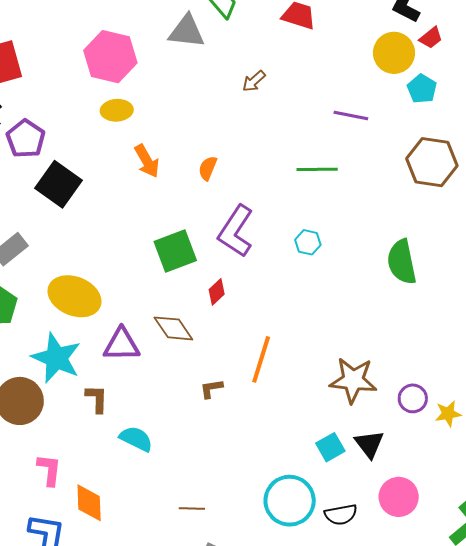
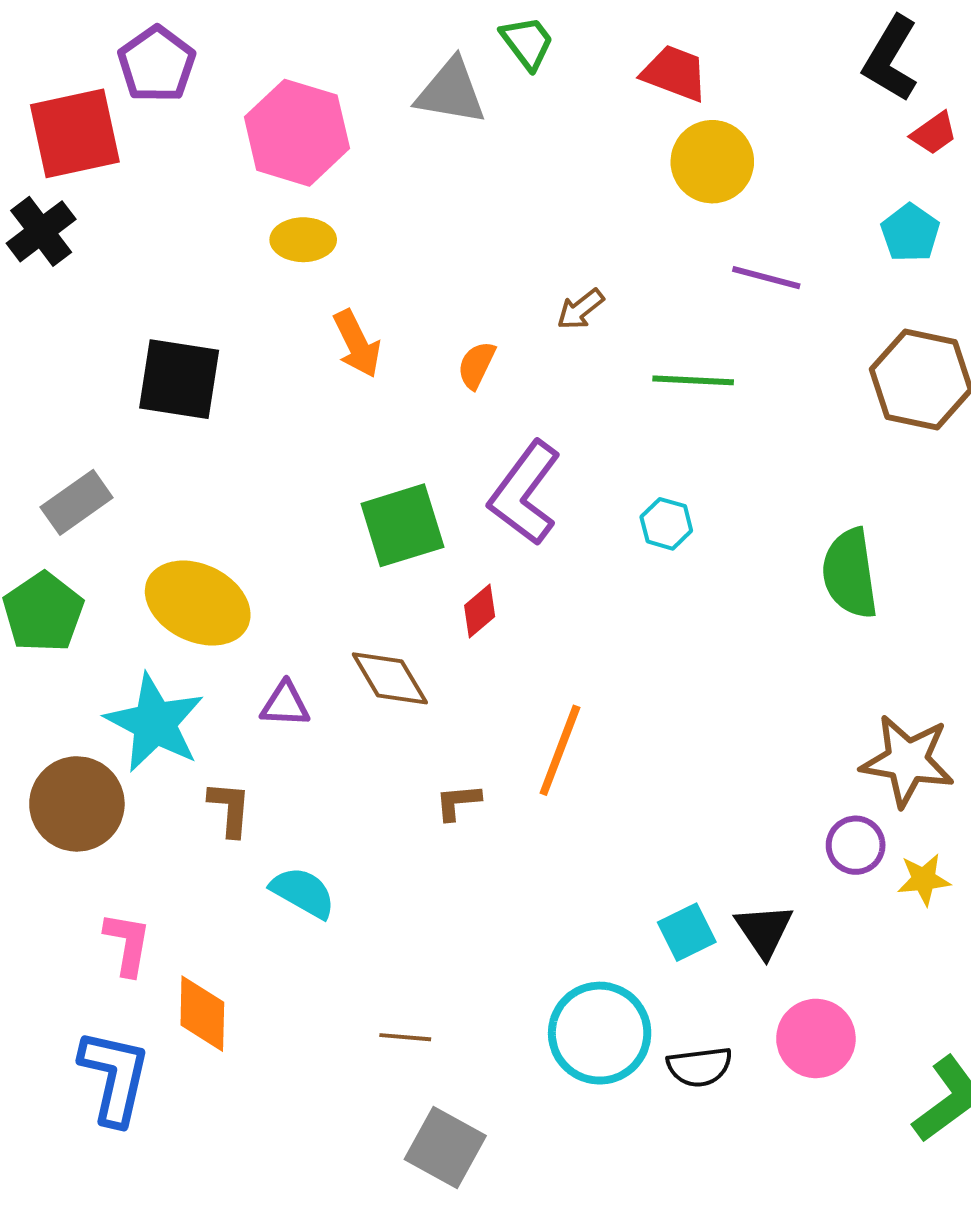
yellow circle: (394, 53) -> (712, 162), moved
brown arrow: (254, 81) -> (580, 309), moved
purple pentagon: (26, 139) -> (157, 64), moved
black square: (58, 184) -> (179, 379), turned -30
purple triangle: (122, 345) -> (285, 704), size x0.7
brown star: (353, 380) -> (907, 761), moved

